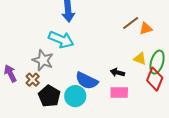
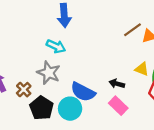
cyan arrow: (61, 40) -> (56, 46), size x0.7
gray star: (43, 60) -> (49, 73), moved
pink rectangle: (119, 92) -> (118, 106), turned 42

